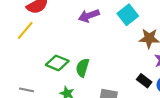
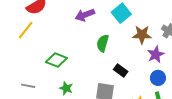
green semicircle: (82, 68) -> (103, 43), moved
black rectangle: (144, 81) -> (121, 70), moved

